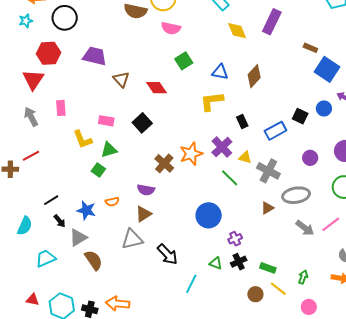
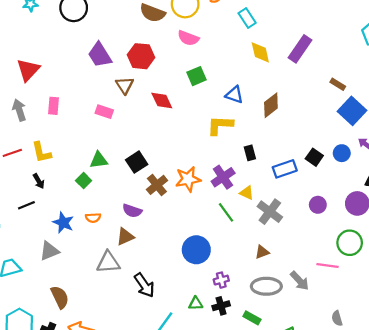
red hexagon: (49, 53) -> (141, 56), moved
purple trapezoid: (95, 56) -> (100, 55), turned -145
pink rectangle: (106, 121) -> (104, 112), moved
black square: (142, 123) -> (137, 162), moved
yellow L-shape: (83, 139) -> (42, 152), moved
gray ellipse: (296, 195) -> (266, 286), moved
black arrow: (60, 221) -> (39, 181), moved
pink line: (331, 224) -> (327, 265), moved, turned 36
brown semicircle: (94, 260) -> (60, 297), moved
green triangle: (216, 263) -> (196, 303), turned -32

